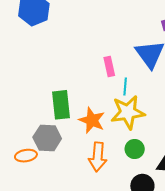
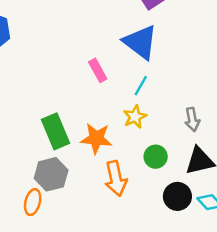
cyan line: (125, 86) -> (141, 86), moved, turned 42
yellow star: (128, 112) -> (135, 117), size x0.6
orange ellipse: (26, 156) -> (33, 202), turned -50

